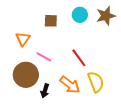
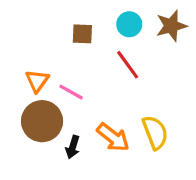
orange triangle: (23, 39) -> (37, 81), moved
red line: (79, 58) -> (128, 65), moved

